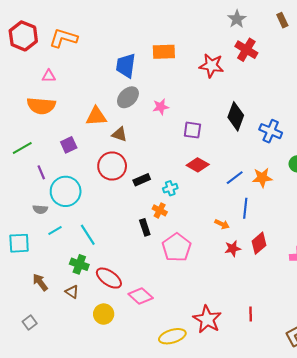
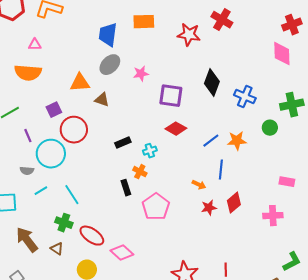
purple square: (192, 130) -> (171, 96), size x1.4
red circle: (112, 166) -> (74, 130), moved
brown arrow: (40, 282) -> (27, 240), size x1.5

